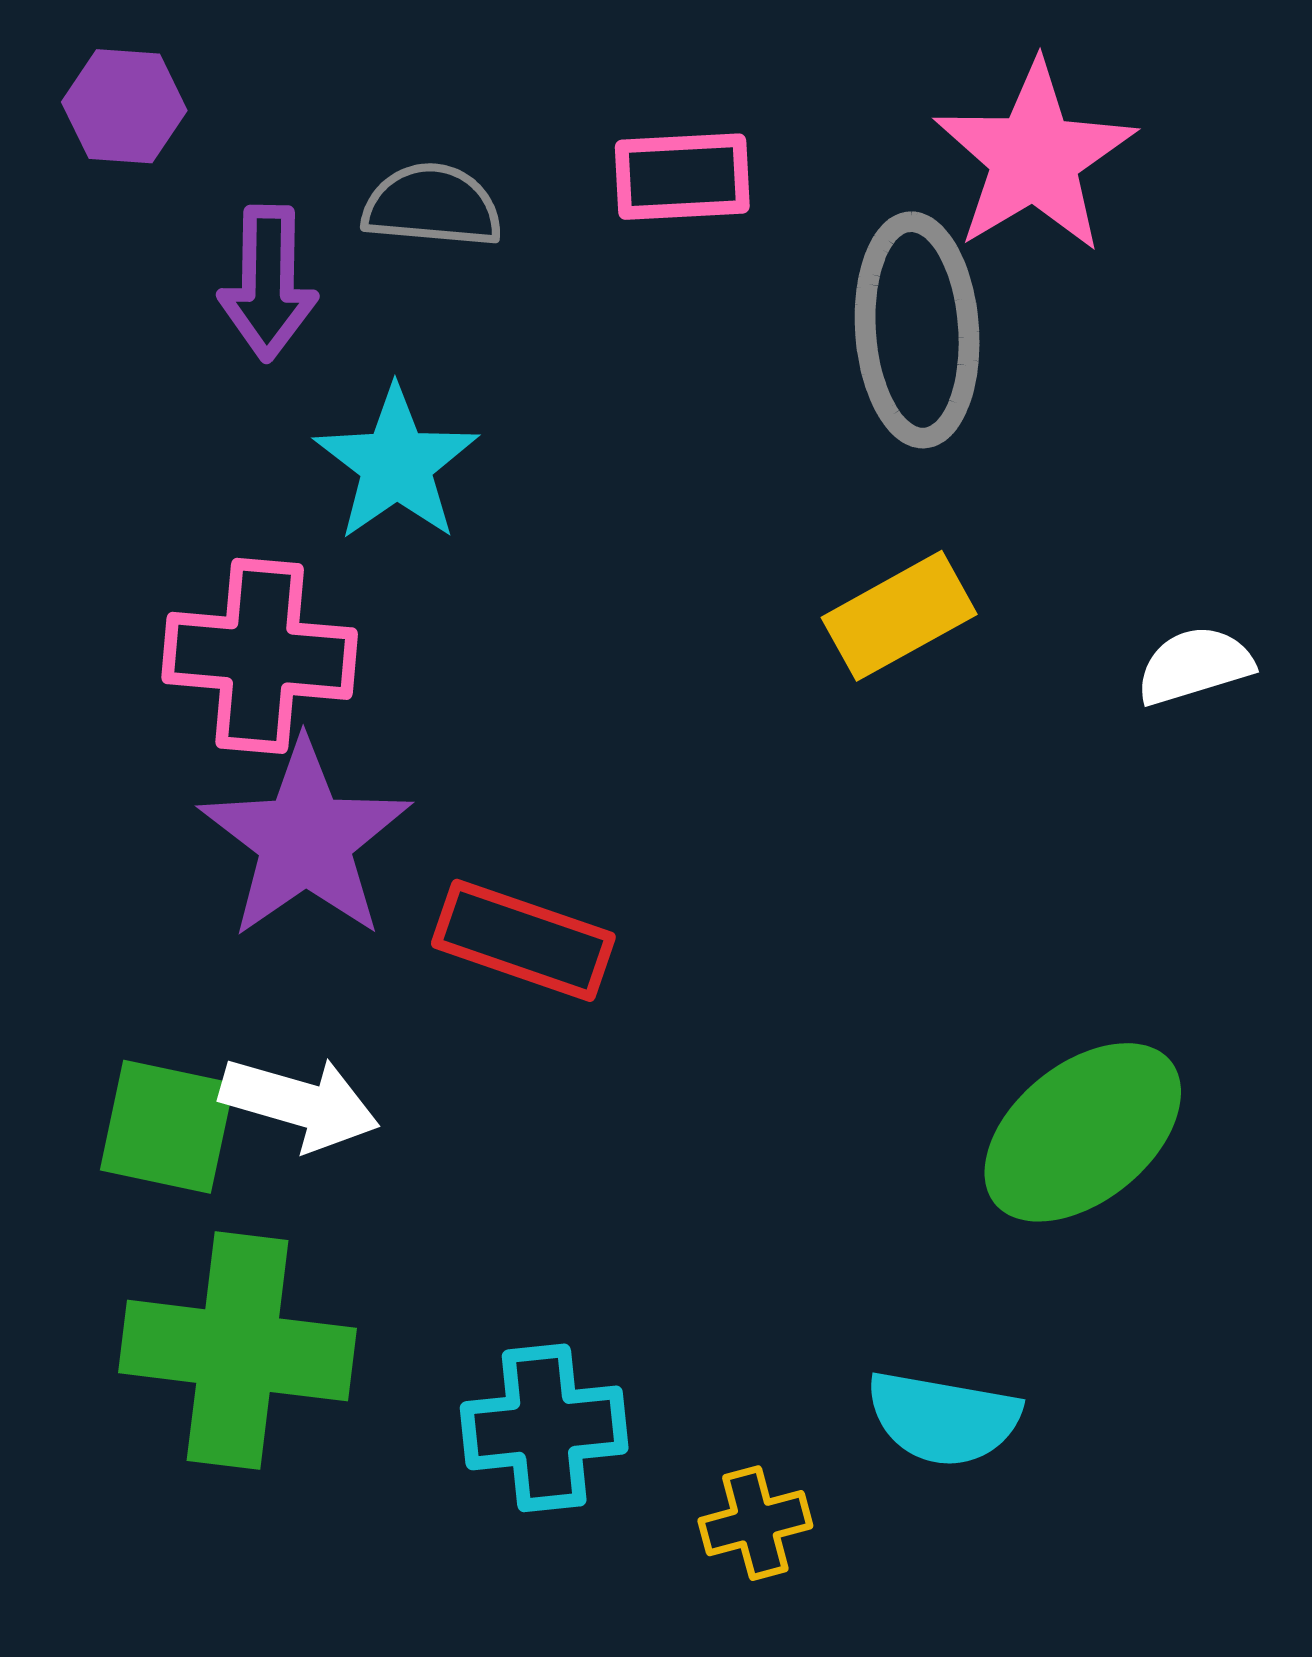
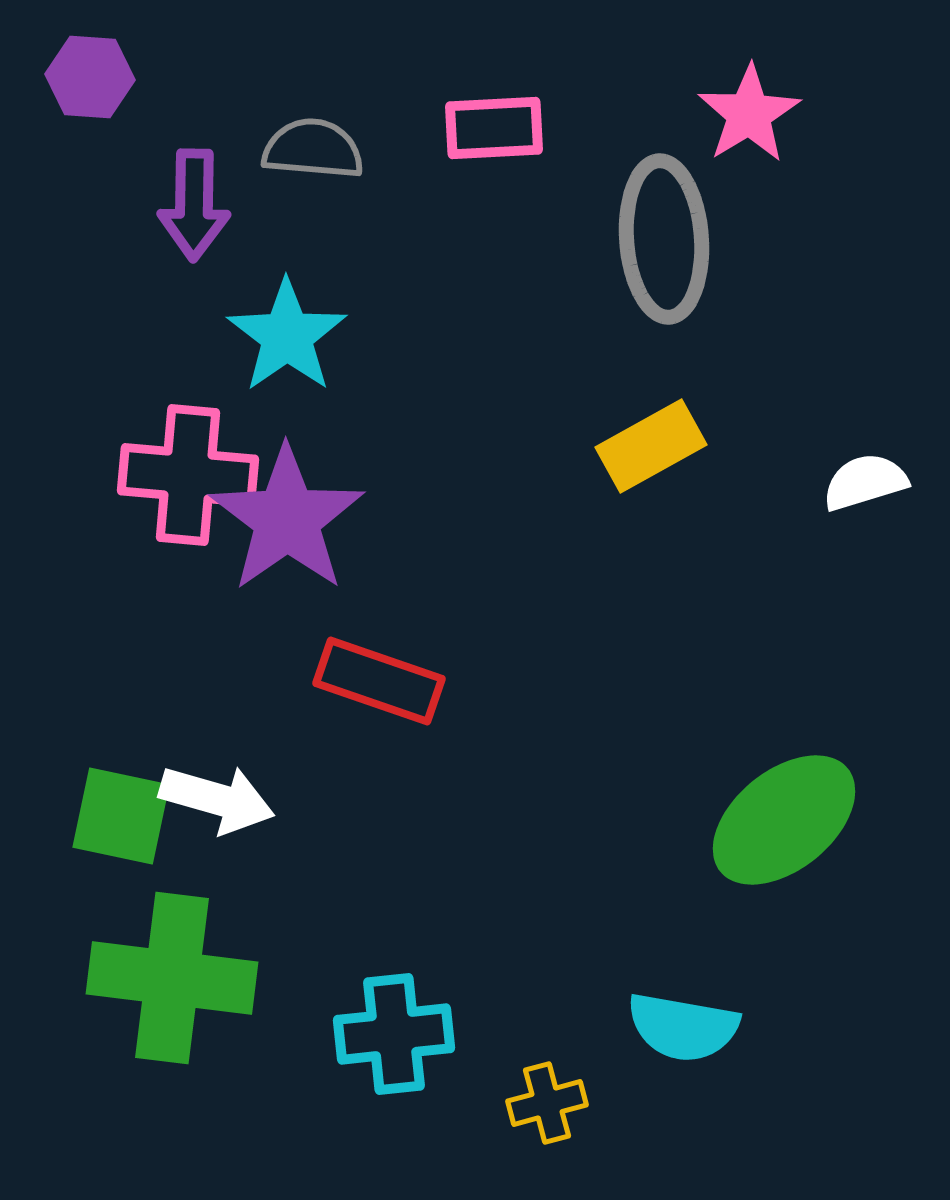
pink star: (1034, 157) -> (749, 114), size x0.7
purple star: (305, 840) -> (287, 519), moved

